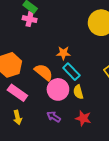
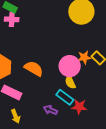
orange star: (63, 53) -> (84, 57), moved
cyan rectangle: (71, 72) -> (65, 97), moved
pink circle: (58, 89) -> (70, 66), moved

